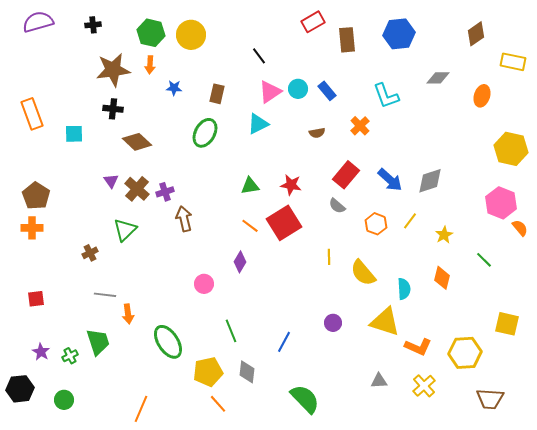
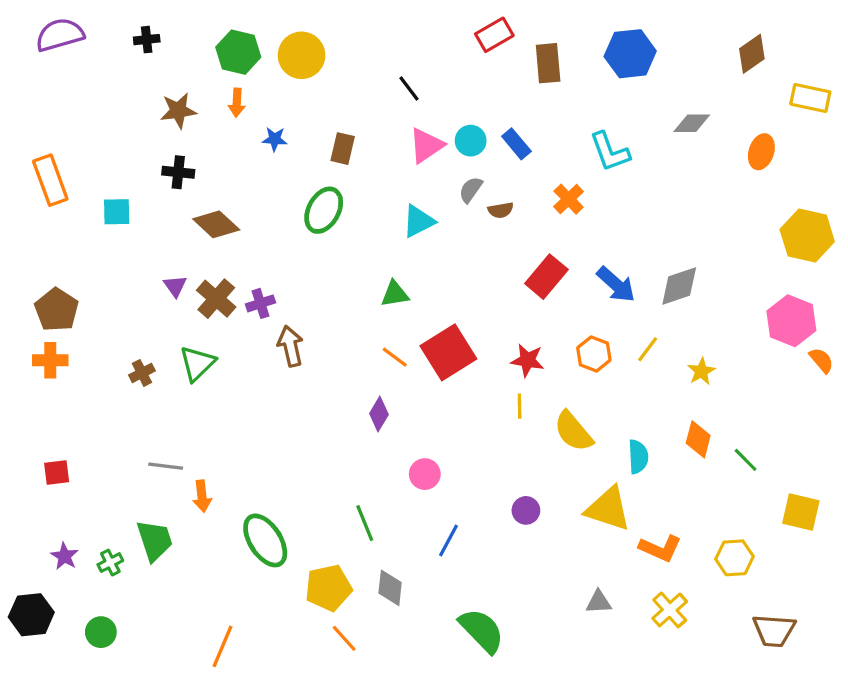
brown star: (113, 70) -> (178, 111), size x0.7
cyan triangle: (258, 124) -> (418, 221), moved
red star: (291, 185) -> (528, 360), moved
gray semicircle: (337, 206) -> (471, 190), moved, turned 84
brown cross: (90, 253) -> (142, 373), moved
green line: (484, 260) -> (746, 460), moved
pink circle: (204, 284) -> (425, 474), moved
yellow hexagon: (465, 353) -> (735, 558), size x0.7

